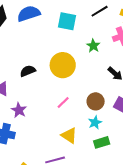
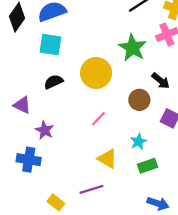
cyan square: (67, 21) -> (50, 45), moved
green star: (93, 46) -> (133, 48), size x1.6
brown circle: (96, 101) -> (139, 100), moved

